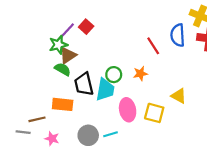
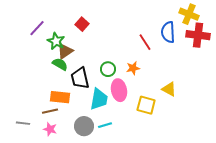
purple line: (67, 31) -> (37, 28), moved
green star: (58, 45) -> (56, 41), turned -30
cyan trapezoid: (105, 90) -> (99, 99), moved
pink ellipse: (128, 110) -> (119, 90), moved
brown line: (37, 119) -> (50, 111), moved

